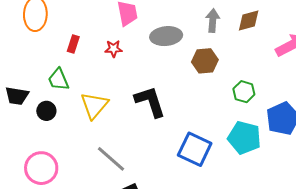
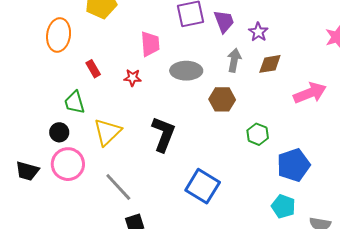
red rectangle: (73, 44) -> (93, 69), turned -54
black trapezoid: (17, 96) -> (27, 171), moved
black L-shape: (150, 102) -> (163, 134), turned 33
cyan pentagon: (244, 138) -> (283, 206), moved, size x0.7
pink circle: (41, 168) -> (68, 164), moved

